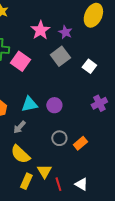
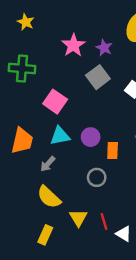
pink square: (20, 61) -> (55, 102), moved
orange rectangle: (80, 143) -> (113, 151), moved, turned -48
yellow rectangle: (26, 181) -> (45, 235), moved
red line: (58, 184) -> (104, 221), moved

